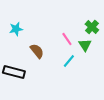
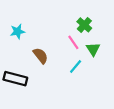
green cross: (92, 27) -> (84, 25), moved

